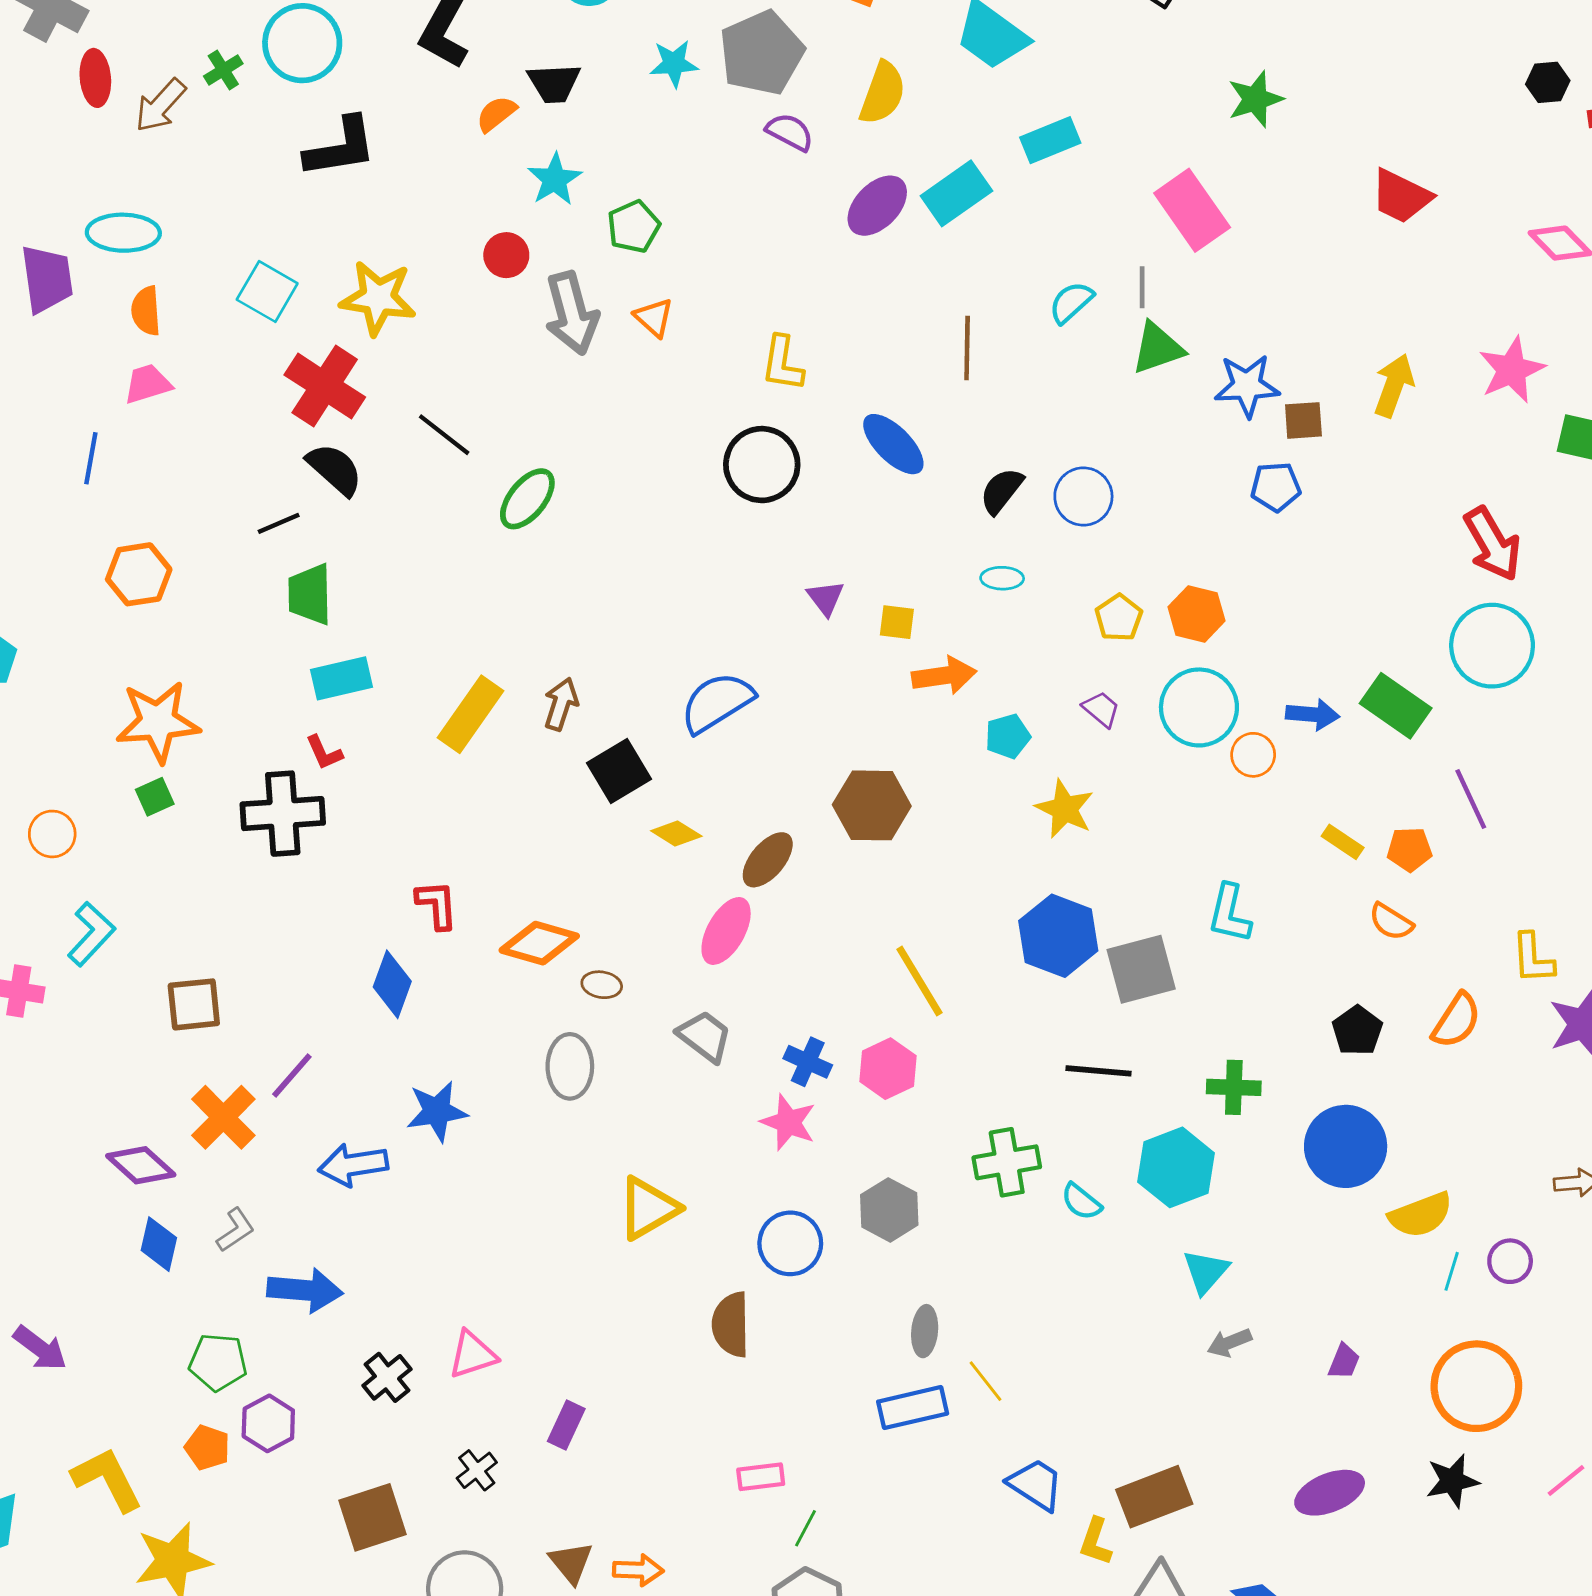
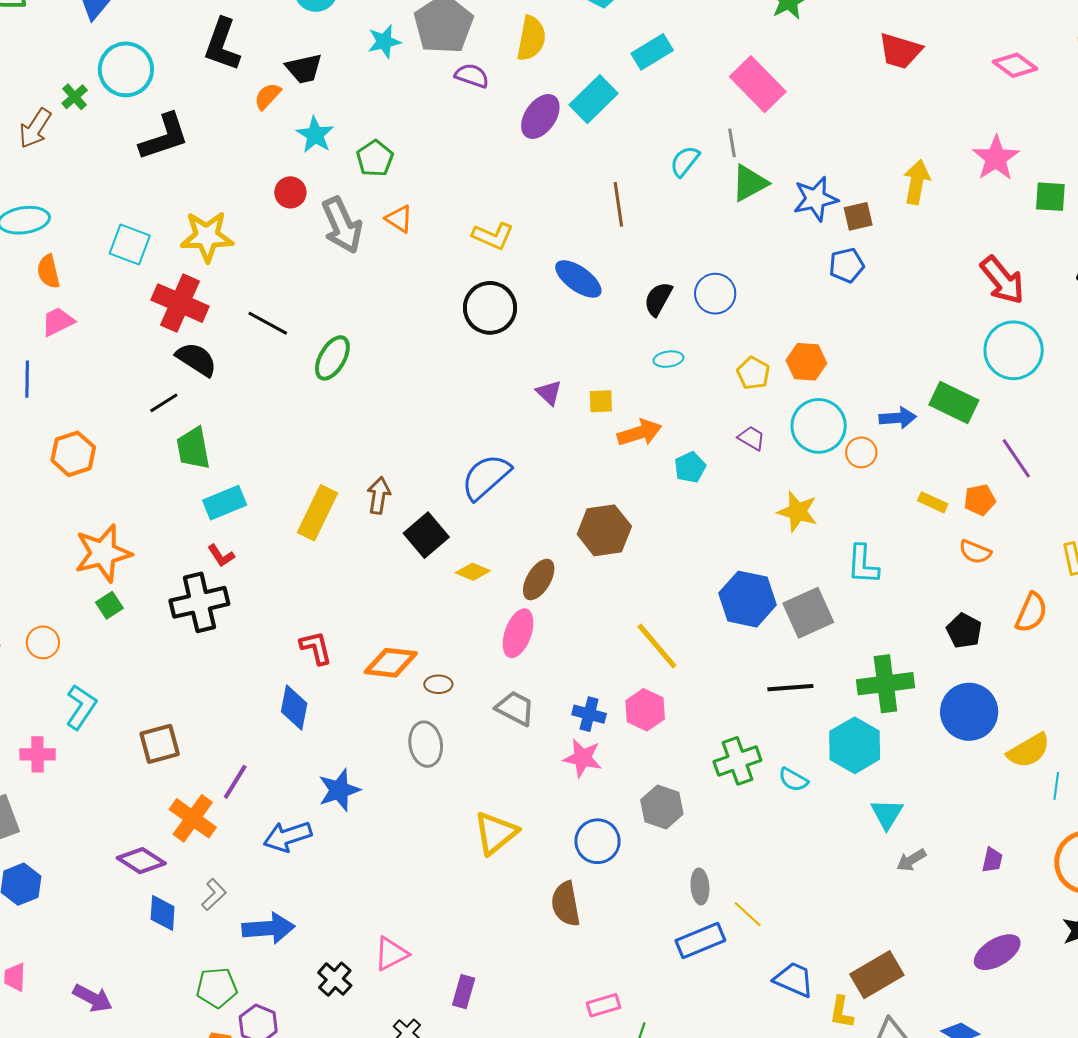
yellow L-shape: (782, 363) -> (493, 236), turned -66
yellow star: (1065, 809) -> (798, 512), moved
green cross: (1234, 1087) -> (885, 684), size x1.5

